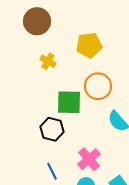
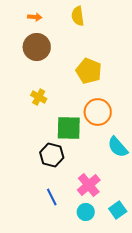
yellow pentagon: (89, 45) -> (89, 71), turned 30
yellow cross: (48, 61) -> (39, 97), moved

